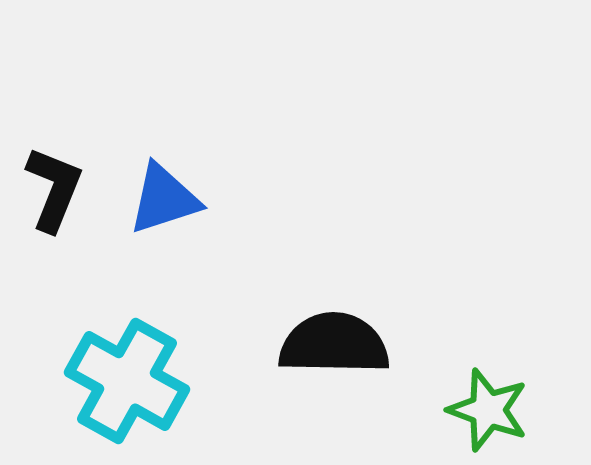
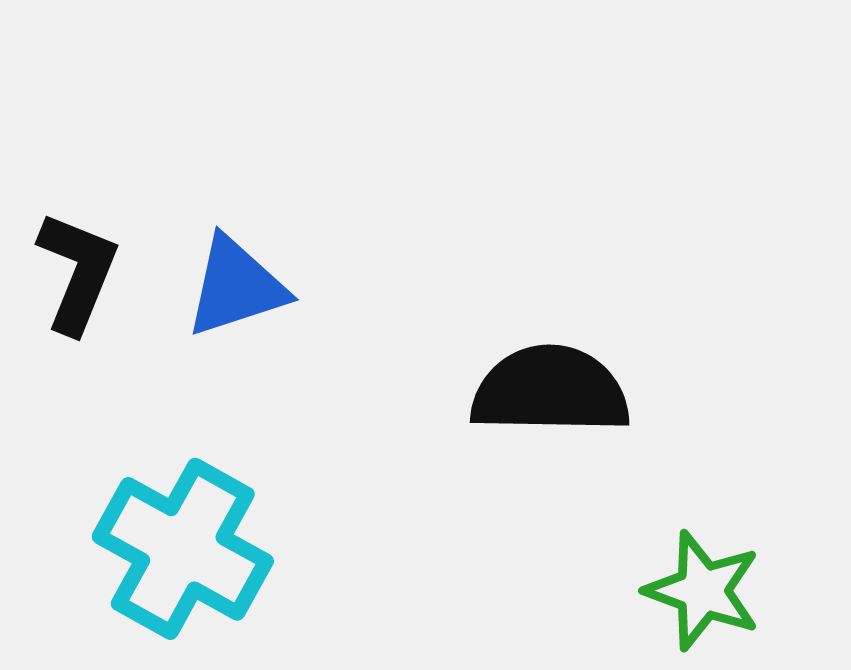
black semicircle: (334, 344) -> (550, 390), moved

